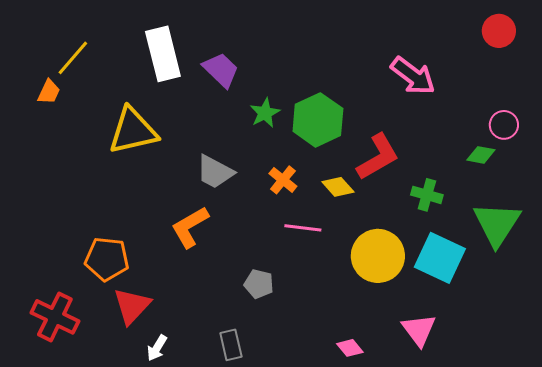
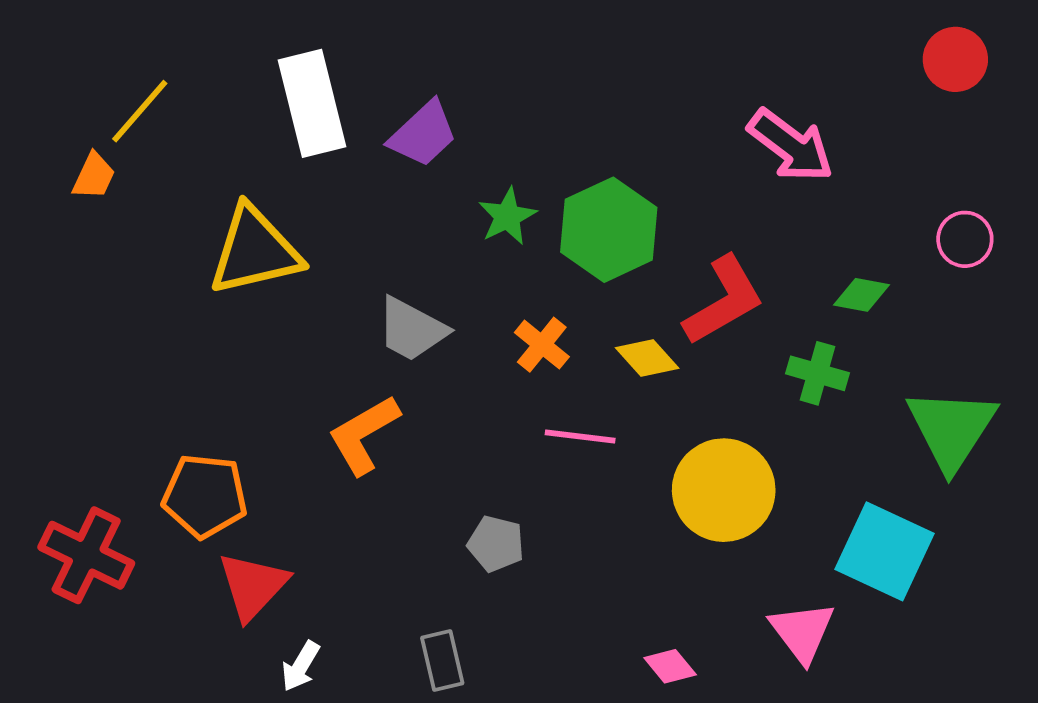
purple trapezoid: (221, 70) -> (423, 134), turned 93
green diamond: (481, 155) -> (862, 295), moved
cyan square: (440, 258) -> (884, 551), moved
red cross: (55, 317) -> (86, 555), moved

